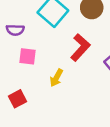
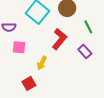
red square: (18, 99) -> (29, 83), moved

